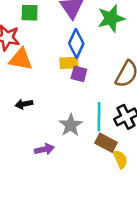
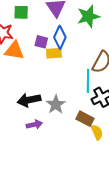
purple square: (79, 74) -> (41, 42), moved
black arrow: (24, 104) -> (29, 100), moved, size x1.6
cyan line: (99, 117) -> (88, 81), moved

